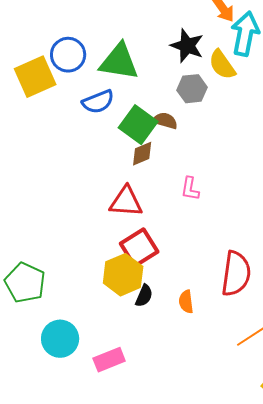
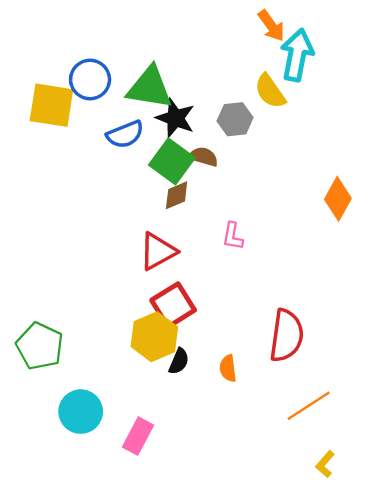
black star: (187, 46) -> (175, 118), moved
yellow square: (35, 77) -> (51, 105), turned 33
red triangle: (126, 202) -> (158, 251), turned -33
pink rectangle: (109, 360) -> (138, 436), turned -40

